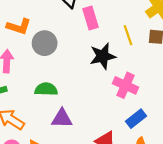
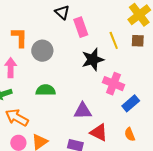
orange L-shape: (19, 26) -> (20, 37), turned -105
purple triangle: (62, 119) -> (83, 111), moved
blue rectangle: (136, 119) -> (131, 103), moved

